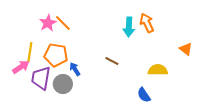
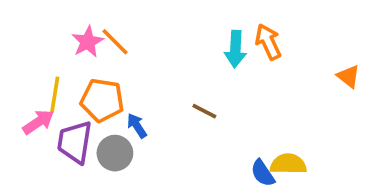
orange triangle: (186, 49) -> (348, 76), moved
yellow semicircle: (158, 70) -> (288, 164), moved

